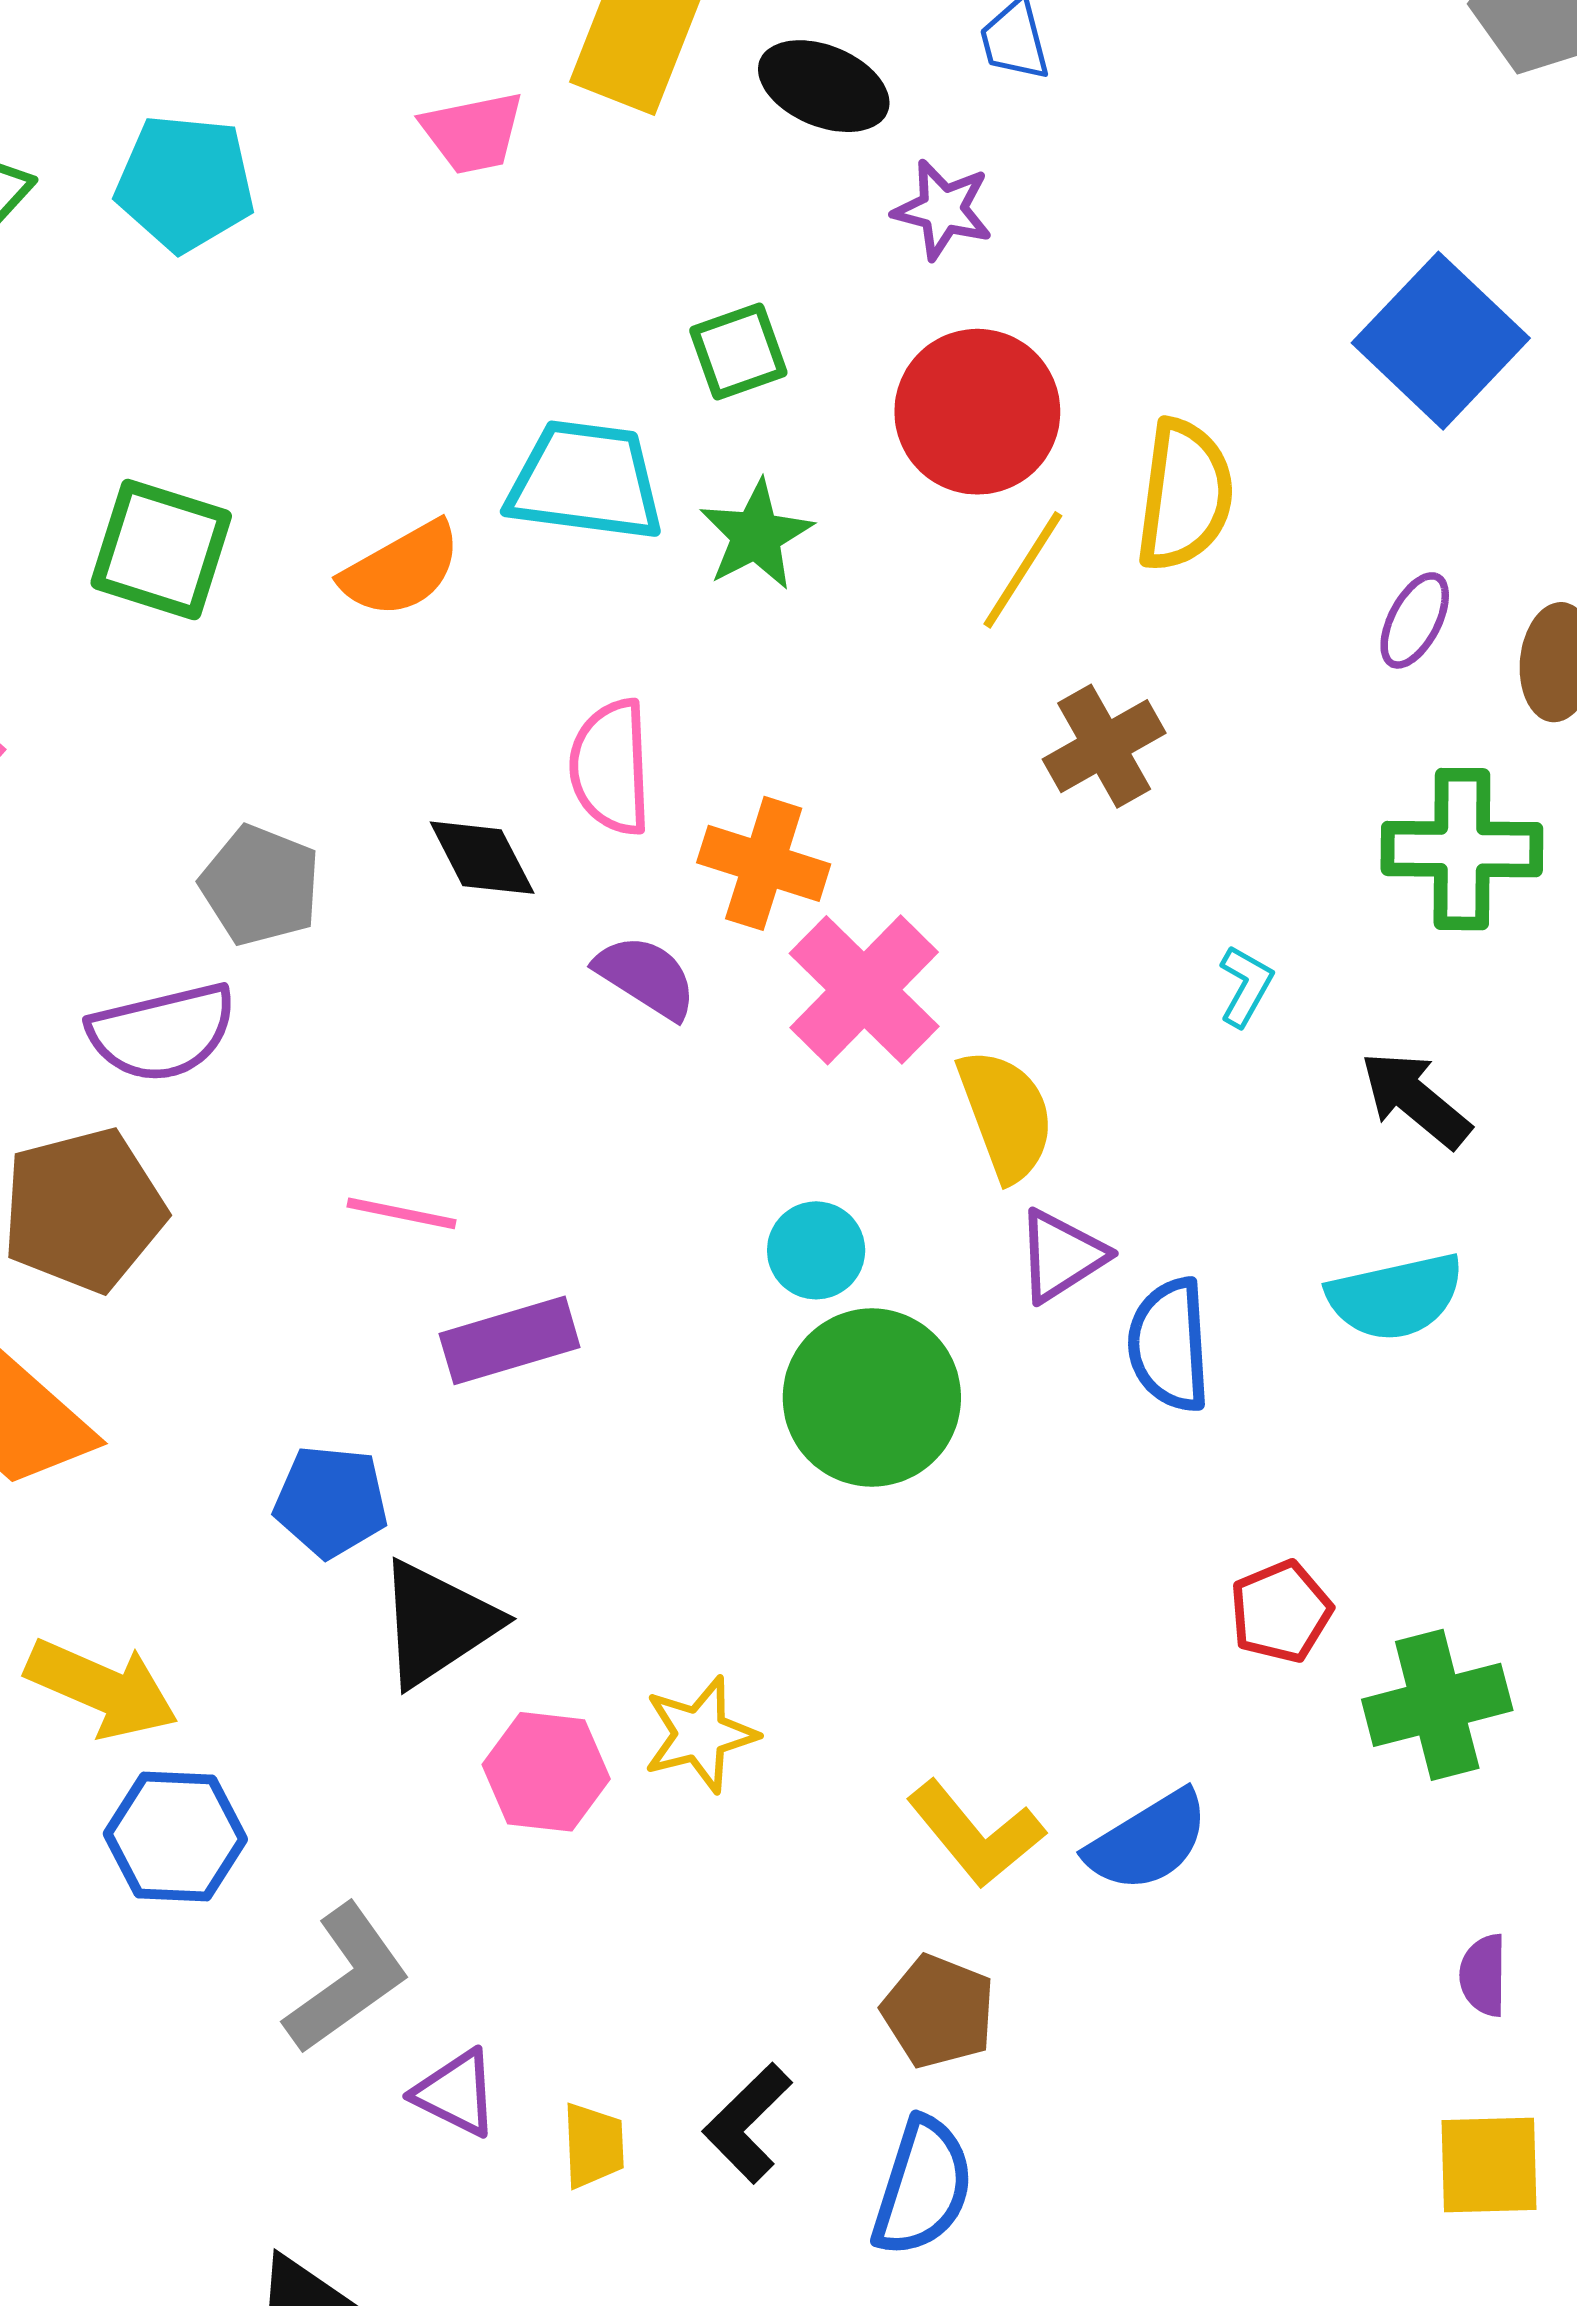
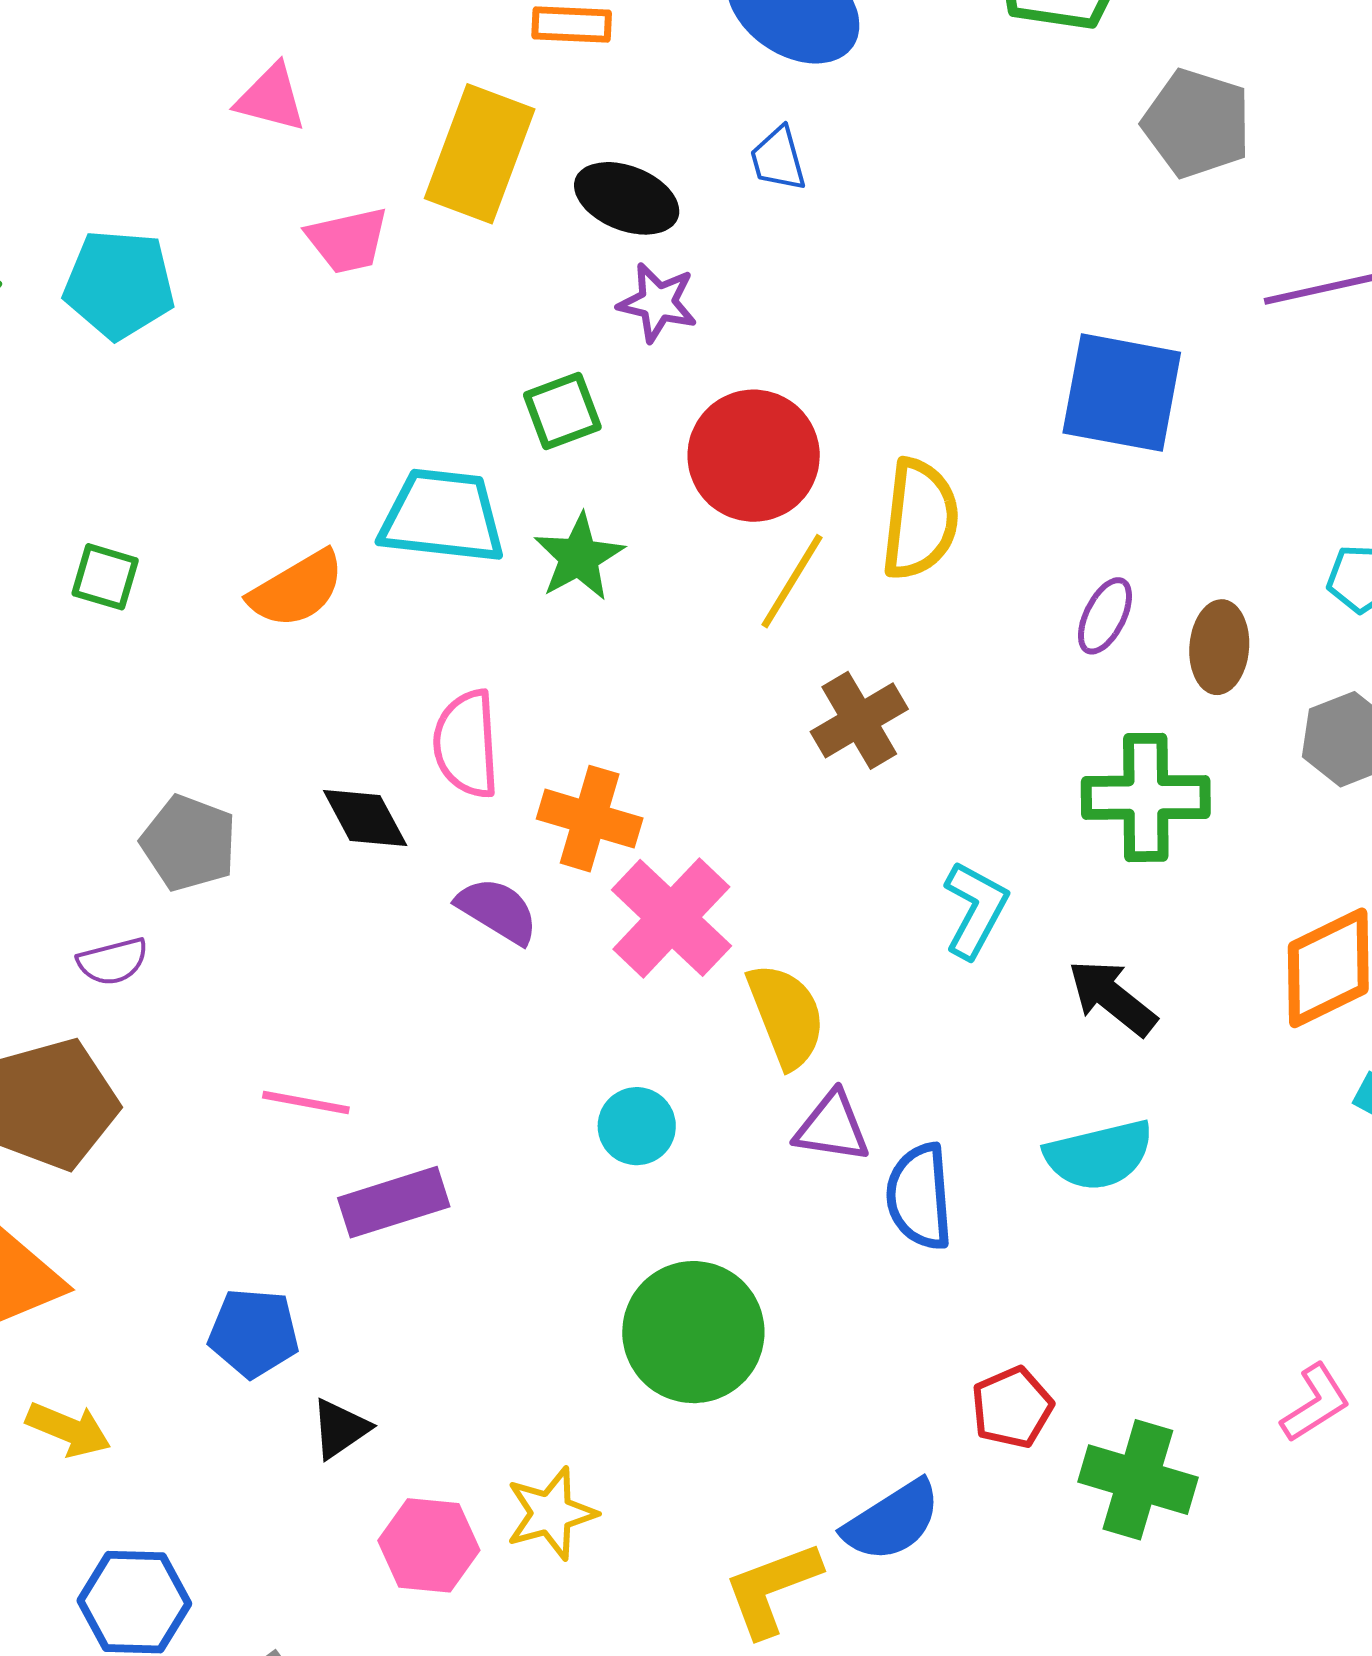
purple star: (943, 210) -> (658, 303), moved
blue square: (1441, 341) -> (1122, 393), turned -32
green square: (161, 550) -> (105, 577), size x0.6
cyan L-shape: (1246, 986) -> (975, 909), size x1.5
purple semicircle: (162, 1032) -> (113, 961), size x0.6
purple triangle: (1061, 1256) -> (832, 1127), turned 42
green circle: (872, 1398) -> (693, 1332), moved
black triangle: (437, 1623) -> (340, 1429), size x0.6
yellow arrow: (102, 1689) -> (68, 1429), moved, size x0.7
green cross: (1437, 1705) -> (1138, 1480), turned 32
yellow L-shape: (976, 1834) -> (772, 1589), turned 110
blue semicircle: (1148, 1841) -> (892, 1521), moved

